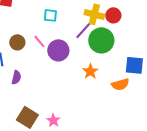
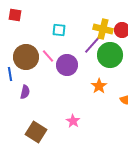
brown circle: (17, 42) -> (26, 57), size x1.6
pink star: (53, 120) -> (73, 121), moved

